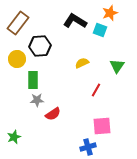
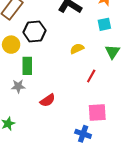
cyan square: (100, 30) -> (104, 24), moved, turned -32
gray star: (37, 100) -> (18, 86), moved
blue cross: (88, 147) -> (83, 134), turned 35

